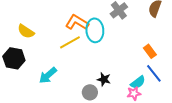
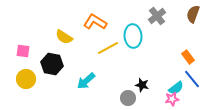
orange L-shape: (77, 22) -> (95, 22), moved

